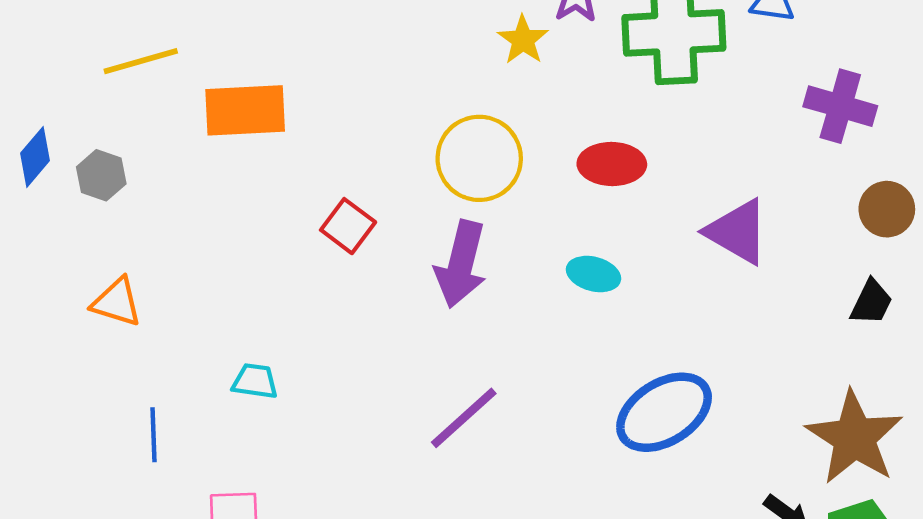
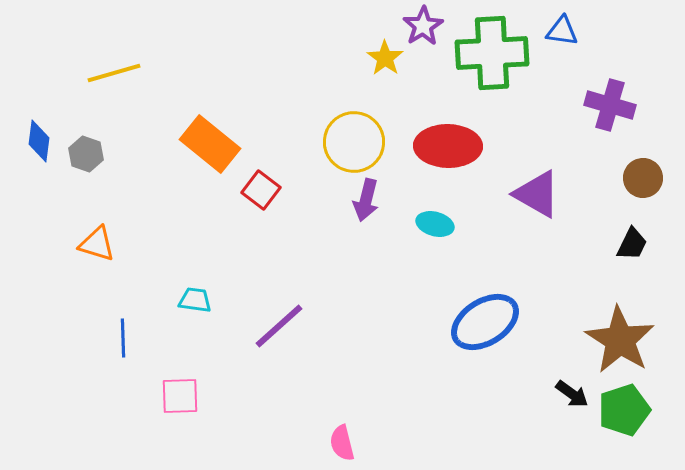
orange rectangle: (245, 110) -> (210, 144), moved, turned 42
blue diamond: (35, 157) -> (39, 141), turned -33
red ellipse: (612, 164) -> (448, 146), size x1.4
purple arrow: (461, 264) -> (366, 200), moved, size x0.7
purple line: (464, 418) -> (279, 326), moved

